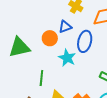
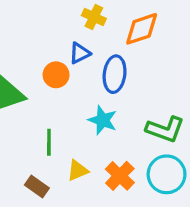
cyan star: (67, 58) -> (103, 120), moved

